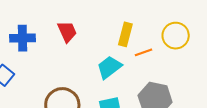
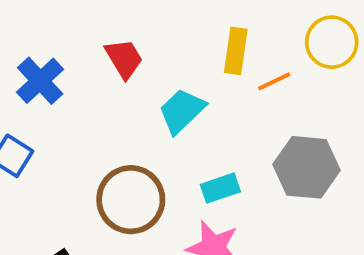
blue cross: (22, 38) -> (40, 81), turned -35
cyan trapezoid: (109, 67) -> (182, 111), moved

